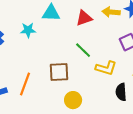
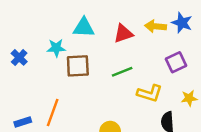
green line: (83, 50) -> (122, 72), turned -66
brown square: (59, 72) -> (78, 66), moved

